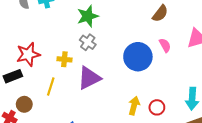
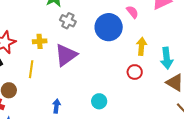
gray cross: (88, 42) -> (68, 21), moved
yellow arrow: (134, 106) -> (141, 46), moved

